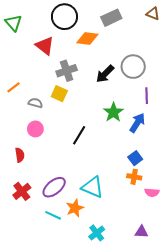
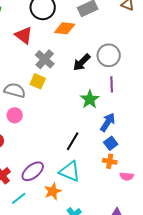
gray cross: (67, 71) -> (45, 59), turned -30
purple line: (147, 96) -> (112, 84), moved
gray semicircle: (35, 103) -> (15, 90), size x1.5
blue arrow: (137, 123) -> (108, 122), moved
black line: (79, 135) -> (73, 141), moved
cyan line: (53, 215) -> (19, 198), moved, turned -63

